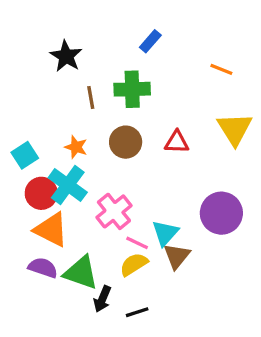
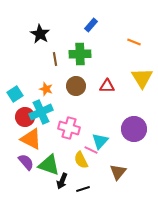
cyan cross: (68, 185) -> (41, 112), turned 30
pink cross: (114, 211) -> (69, 128), turned -35
pink line: (137, 243) -> (91, 150), moved
brown triangle: (177, 256) -> (118, 172), moved
yellow semicircle: (134, 264) -> (81, 160), turned -84
purple semicircle: (43, 268) -> (26, 162), turned 30

